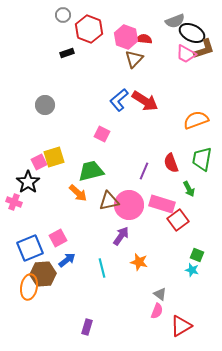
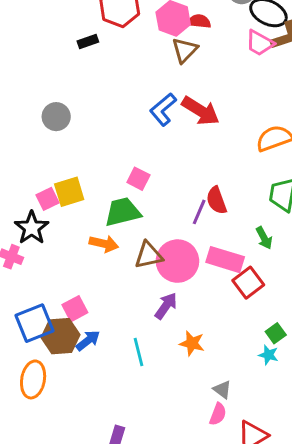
pink square: (102, 134) -> (138, 179), moved
red semicircle: (171, 163) -> (216, 200), moved
orange arrow: (78, 193) -> (104, 244), turned -30
green square: (197, 255) -> (276, 333), turned 32
brown hexagon: (43, 274) -> (60, 336), moved

